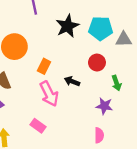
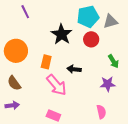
black star: (67, 26) -> (62, 34), moved
red circle: (97, 63) -> (91, 39), moved
pink semicircle: (99, 135) -> (101, 112), moved

